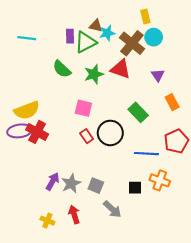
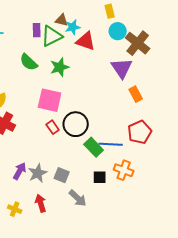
brown cross: (132, 43) -> (138, 43), moved
red triangle: (121, 69) -> (86, 41), moved
purple triangle: (158, 75) -> (122, 68), size x1.6
pink square: (83, 108) -> (50, 100), size x1.4
green rectangle: (138, 112) -> (94, 147), moved

